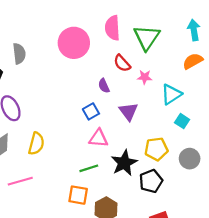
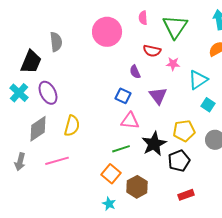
pink semicircle: (112, 28) -> (143, 18), size x0.6
red semicircle: (122, 63) -> (152, 51), turned -36
blue square: (91, 111) -> (123, 96), turned -35
orange square: (78, 195) -> (111, 174), turned 30

